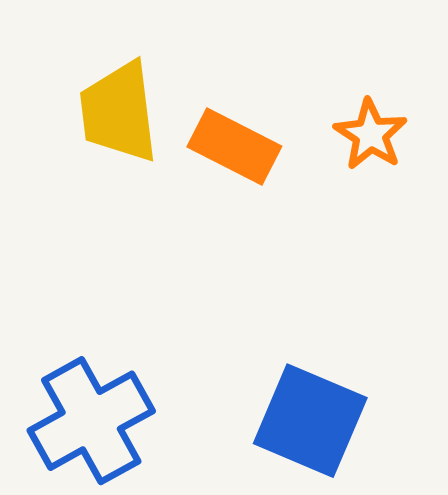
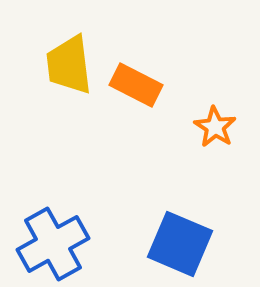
orange star: (371, 134) -> (215, 127), moved

